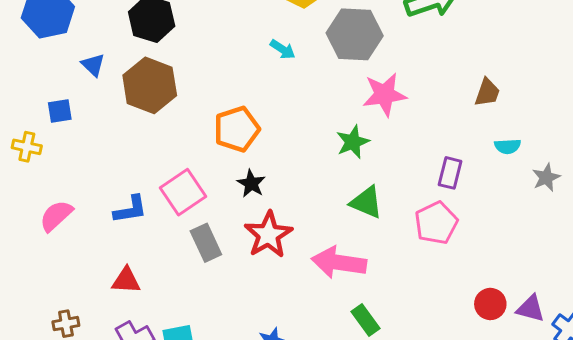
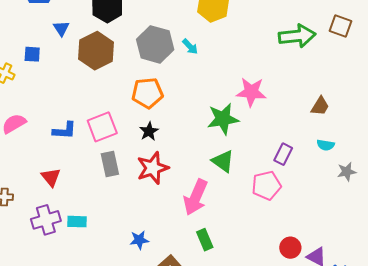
gray hexagon: (355, 34) -> (155, 44), moved
green star: (353, 142) -> (223, 119), size x1.4
pink arrow: (339, 263) -> (196, 197), turned -87
red triangle: (126, 280) -> (51, 177), turned 35

